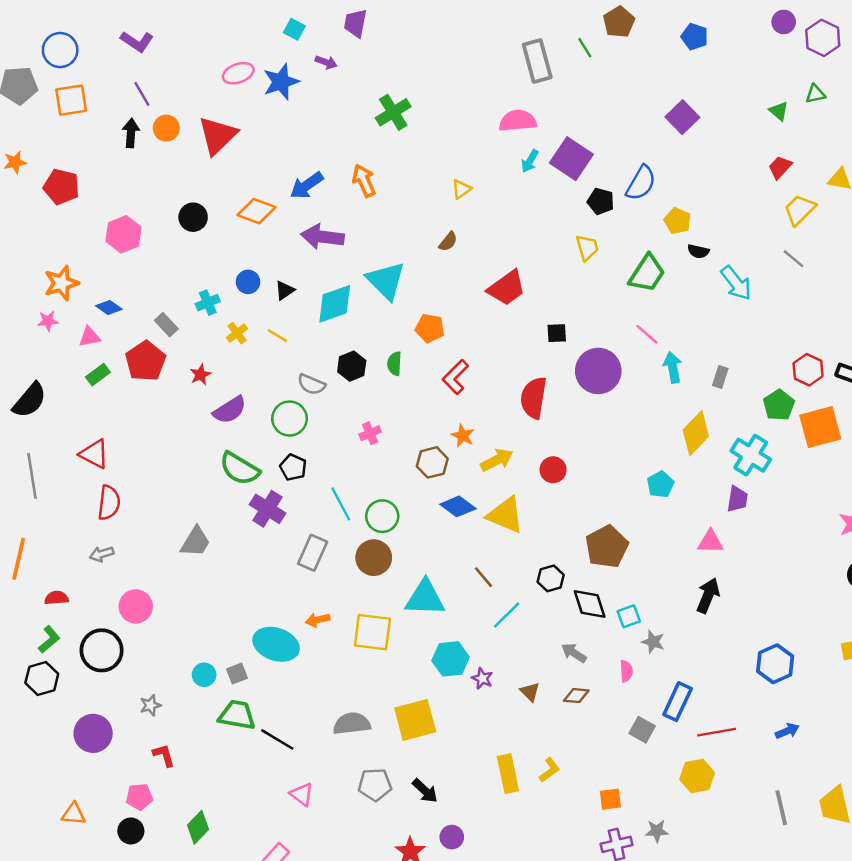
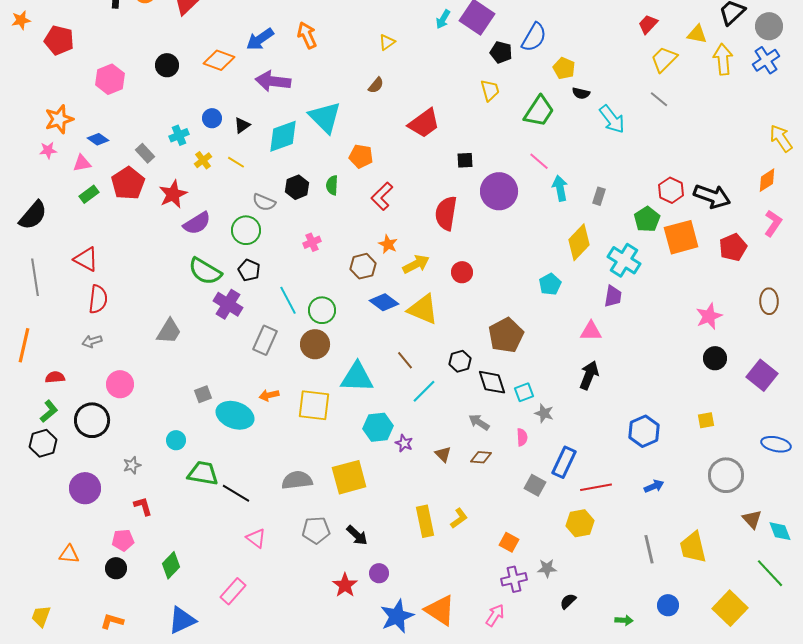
red star: (200, 375) -> (173, 194), size x1.6
gray square: (237, 674) -> (203, 394), moved
orange square: (610, 799) -> (509, 542), turned 36

